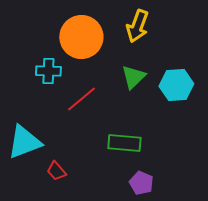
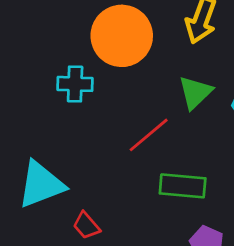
red line: (81, 99) -> (149, 135), moved

